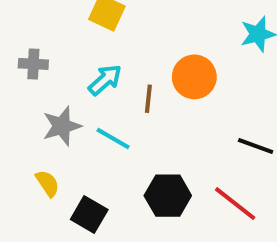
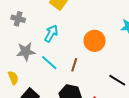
cyan arrow: (105, 80) -> (51, 33), turned -30
brown line: (148, 99) -> (74, 65), moved

